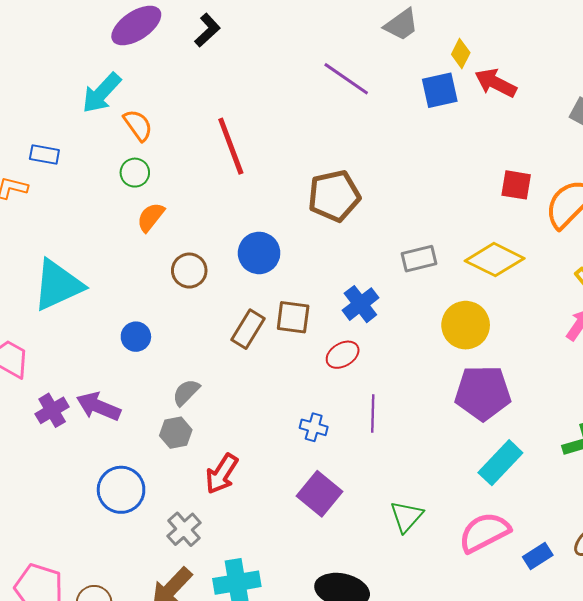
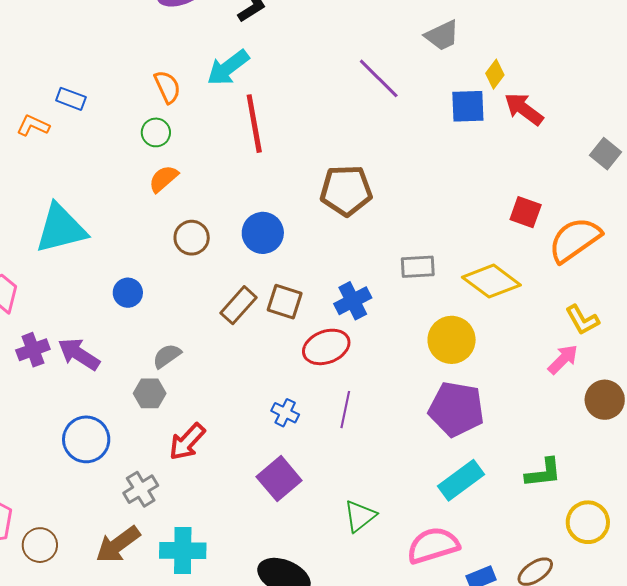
cyan arrow: (102, 93) -> (228, 68), moved
red ellipse: (343, 355) -> (326, 347), size x1.4

